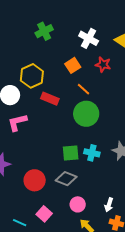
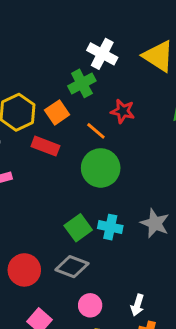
green cross: (44, 31) -> (82, 83), moved
orange square: (73, 65) -> (57, 112), moved
red star: (103, 65) -> (123, 111), moved
green square: (71, 153) -> (78, 228), turned -30

